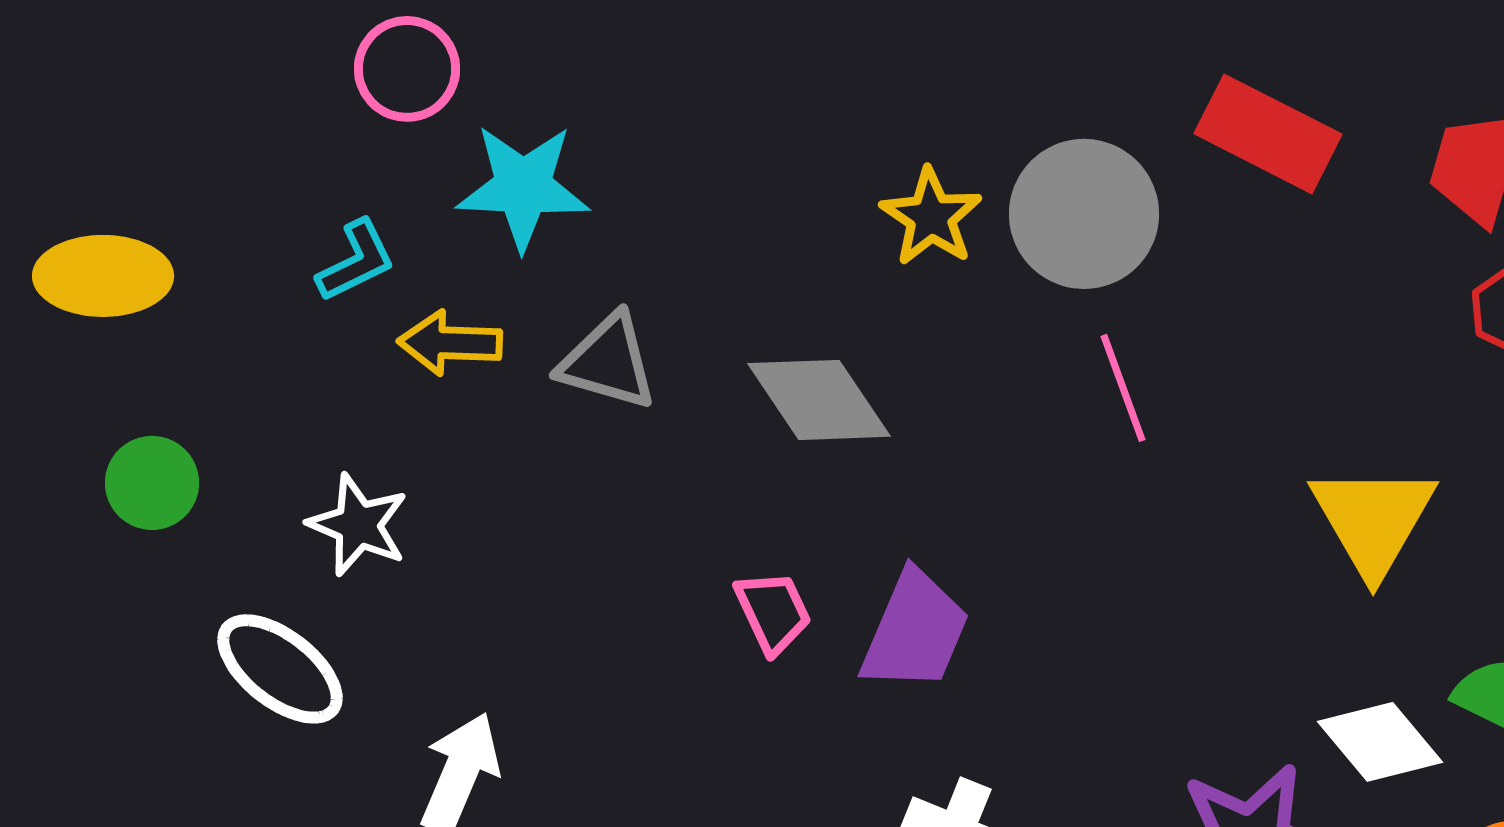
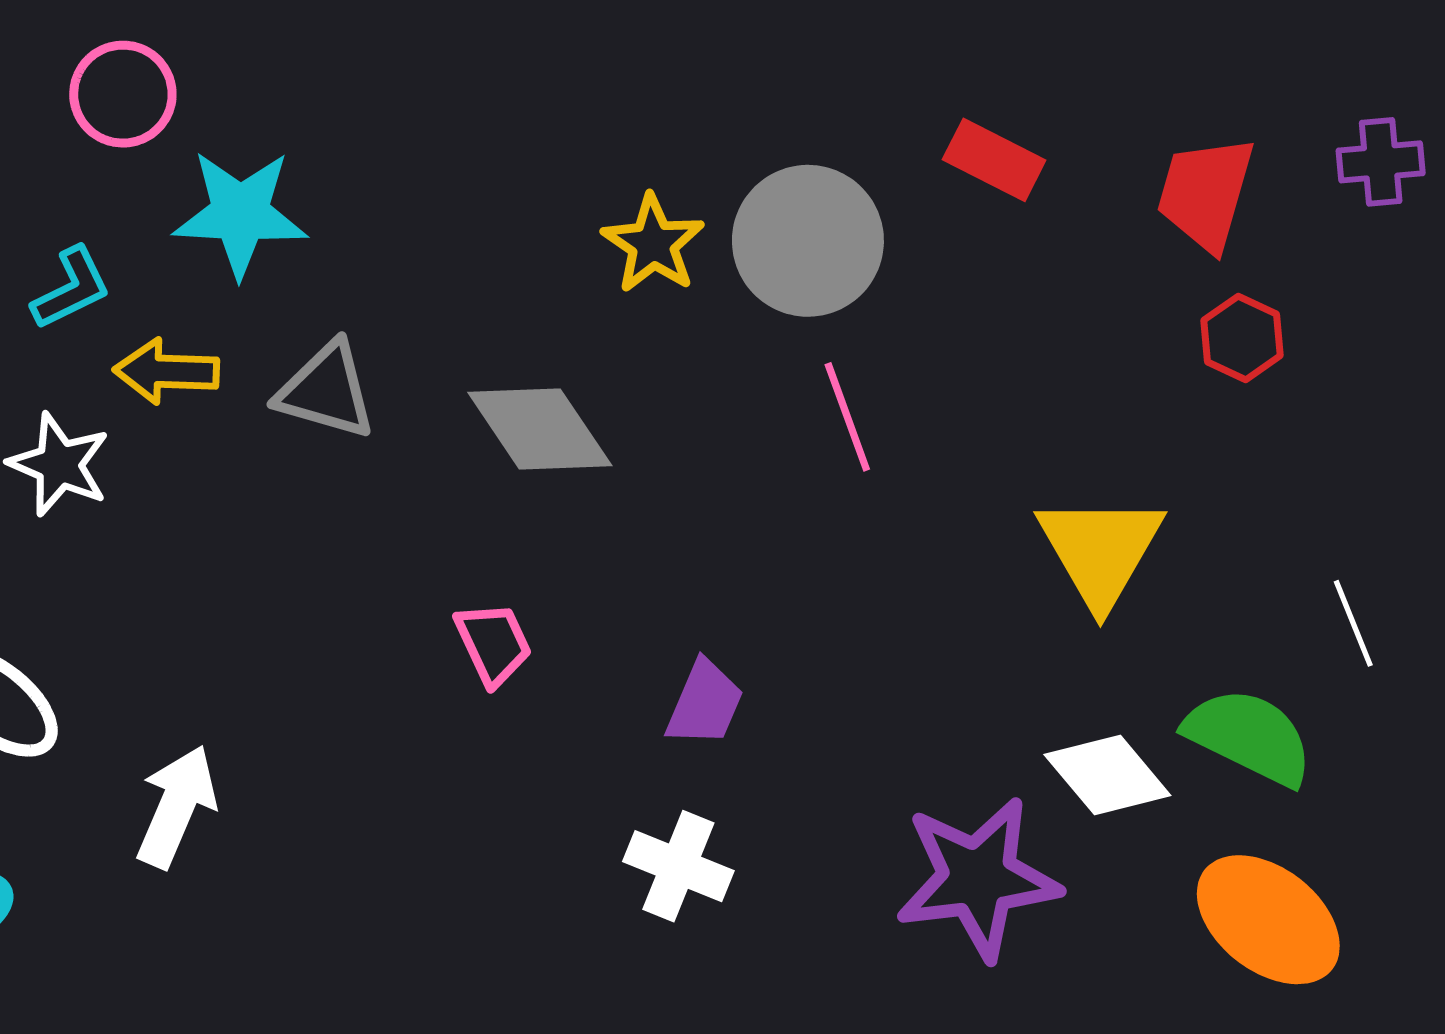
red rectangle: (1268, 134) -> (994, 160), size x0.7
white star: (358, 525) -> (59, 464), moved
purple trapezoid: (915, 631) -> (705, 703), moved, size x0.7

